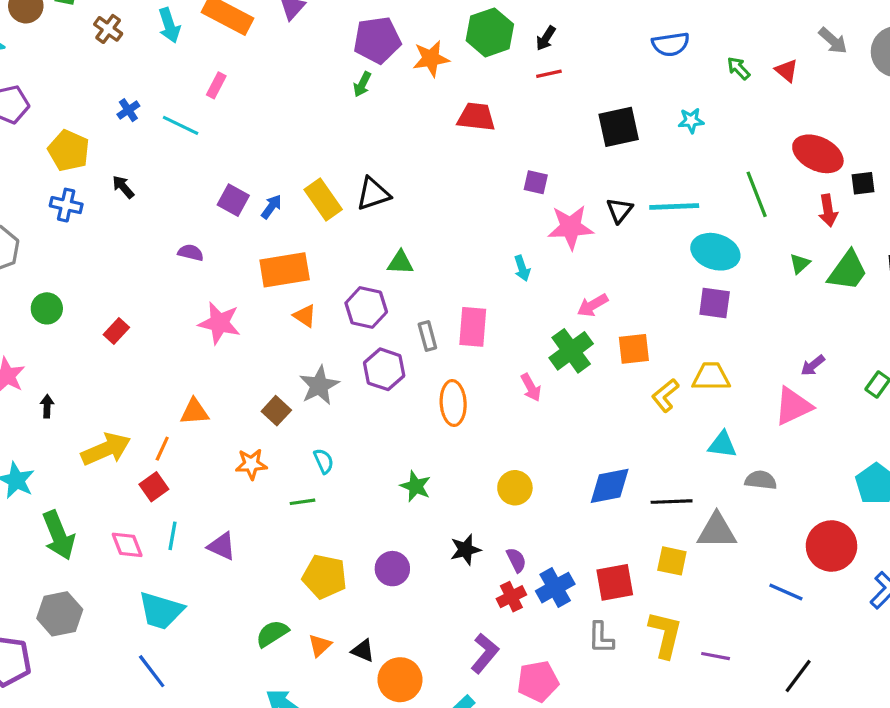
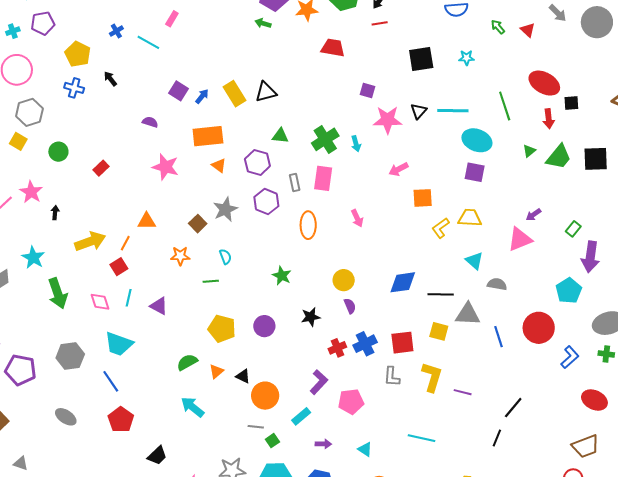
green arrow: (362, 84) -> (263, 23), turned 77
green cross: (571, 351) -> (325, 139), moved
cyan triangle: (722, 445) -> (474, 261), turned 30
purple semicircle: (516, 560) -> (350, 306), moved
blue line: (786, 592) -> (499, 337), moved, turned 45
gray hexagon: (60, 614) -> (70, 356), moved

